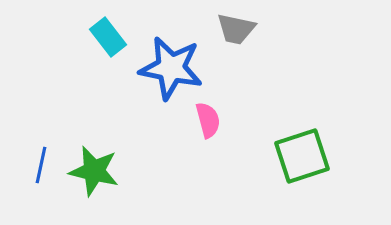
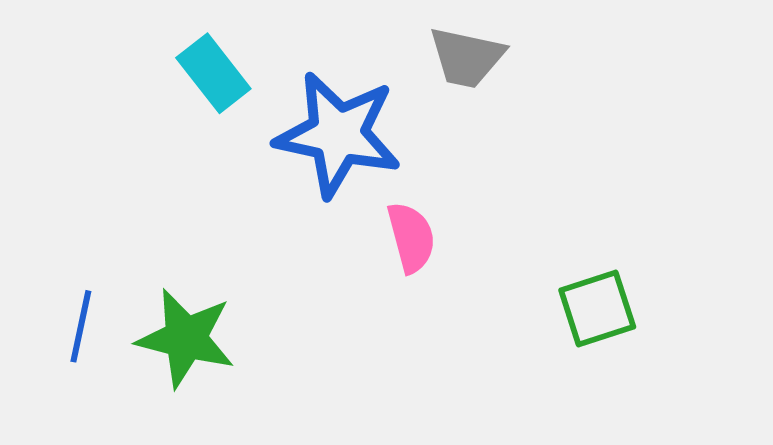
green square: (302, 156) -> (597, 309), size x0.7

